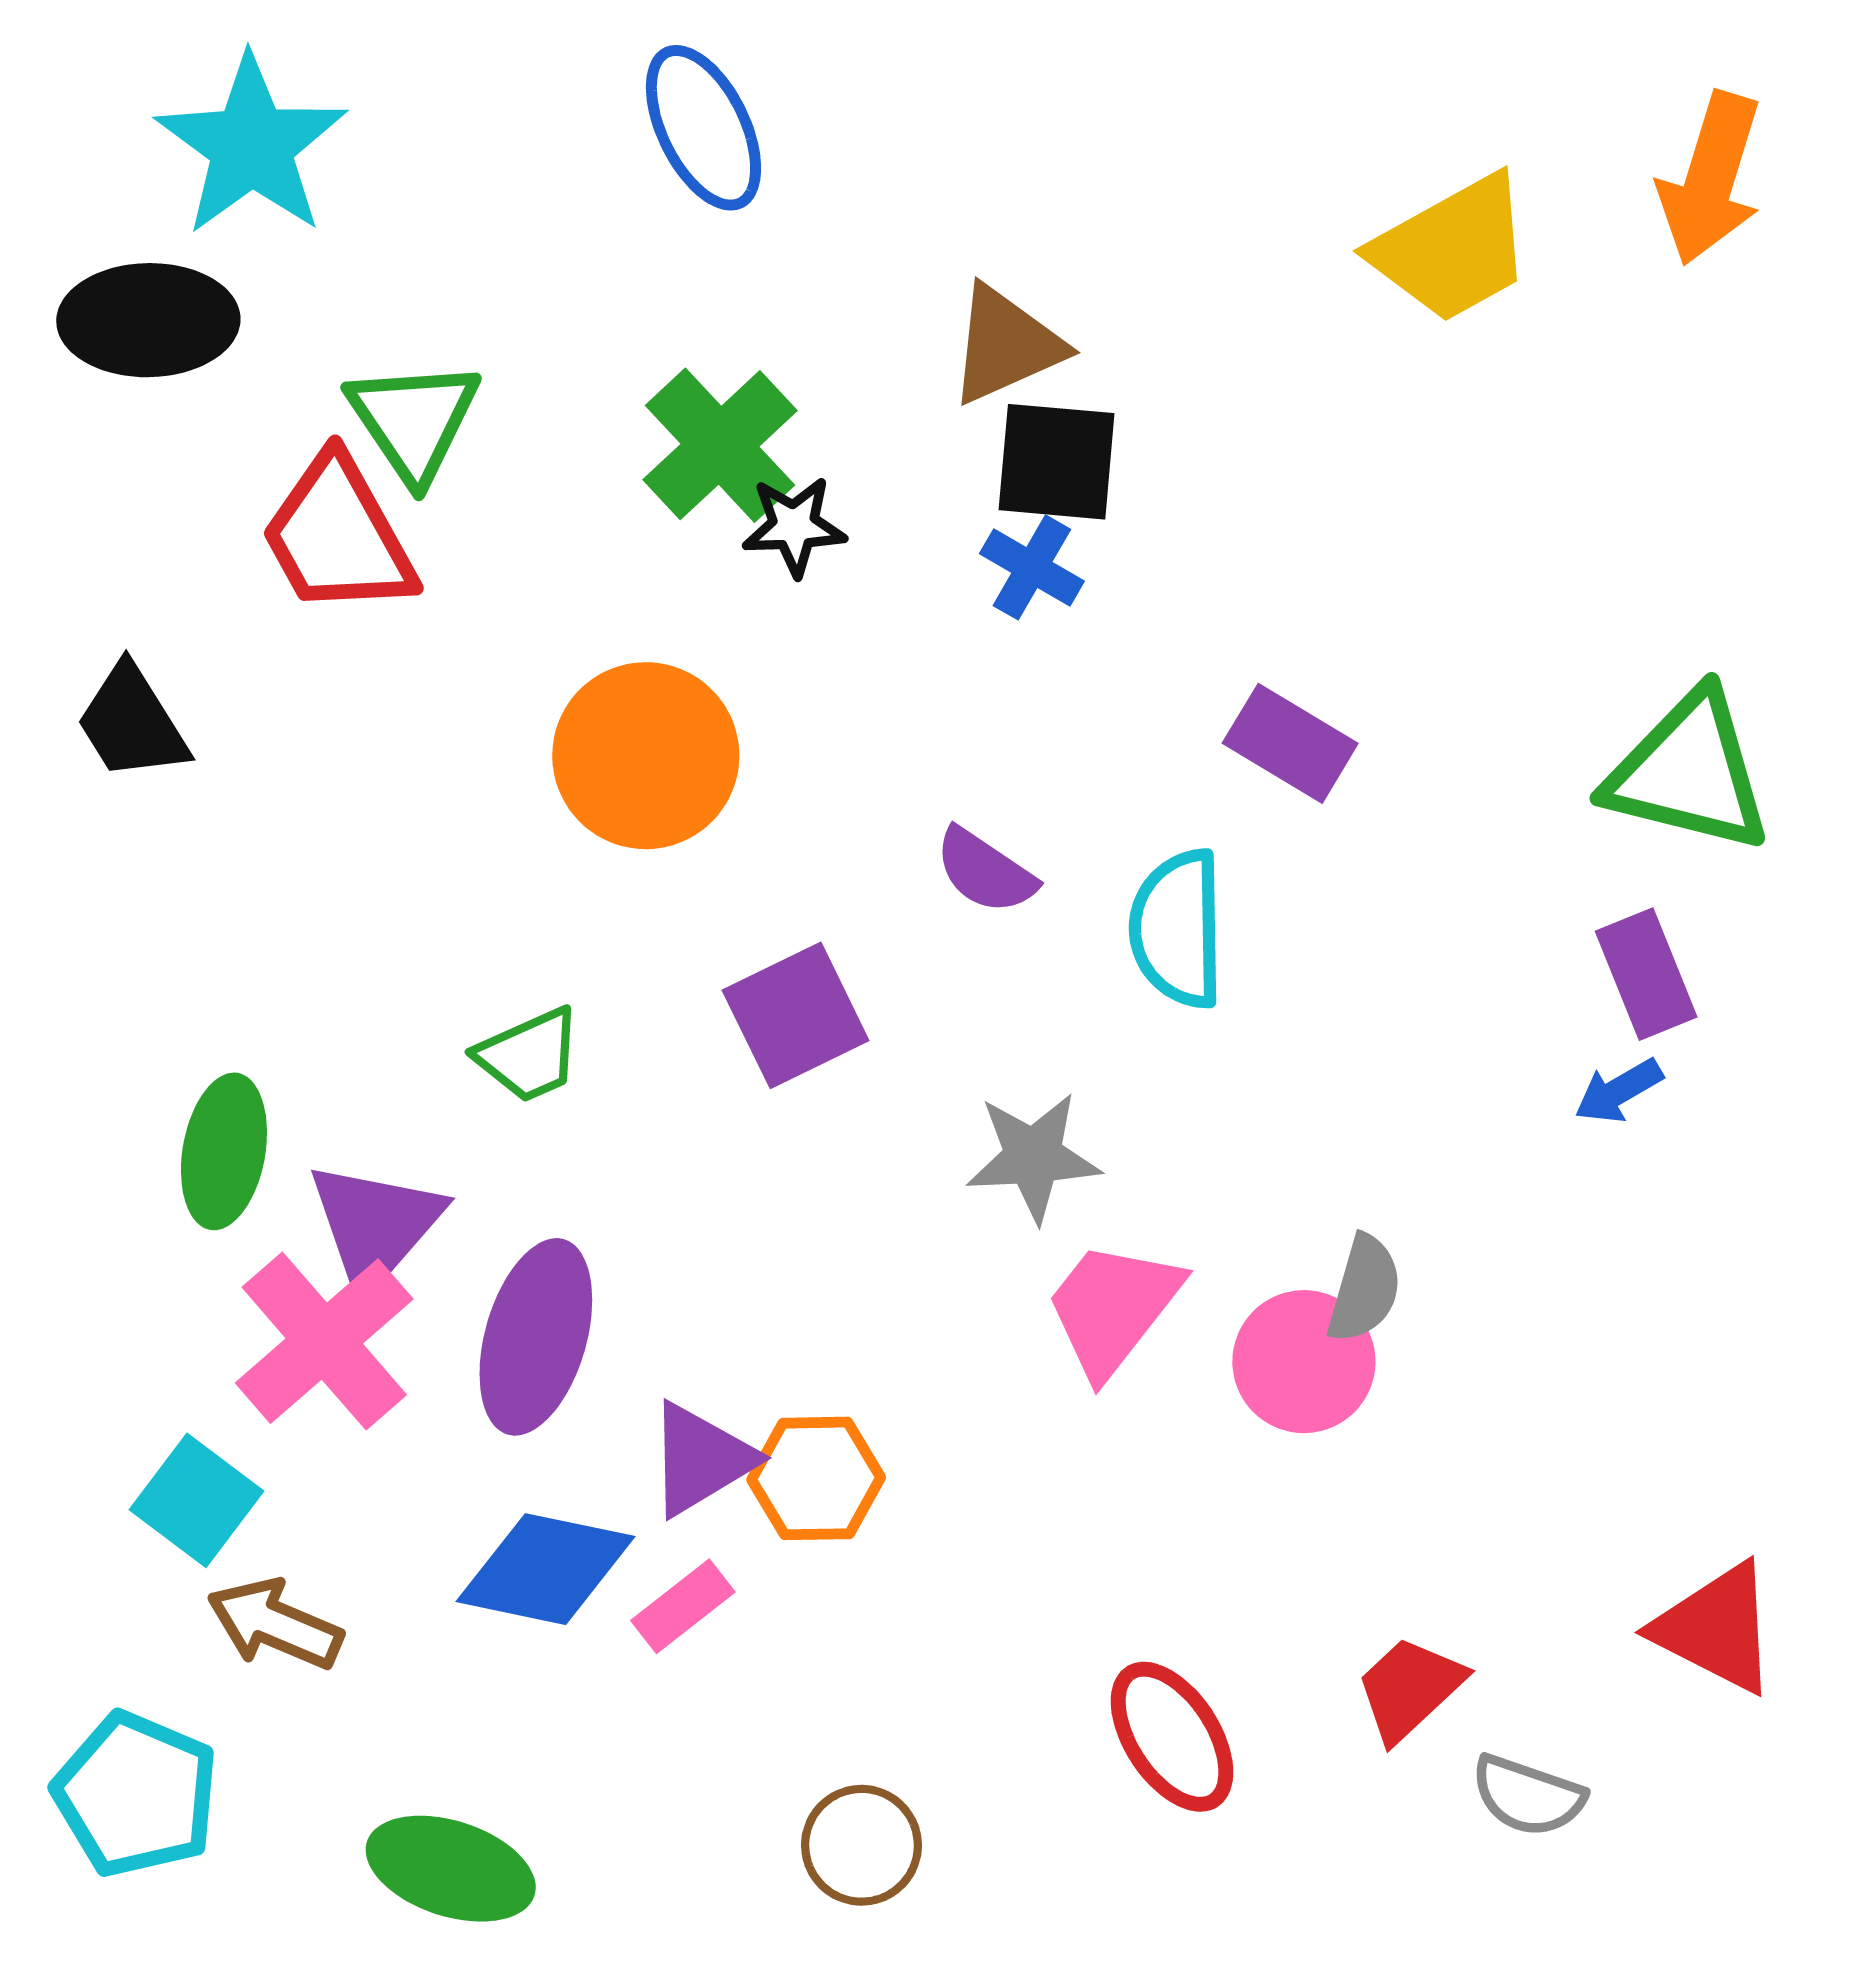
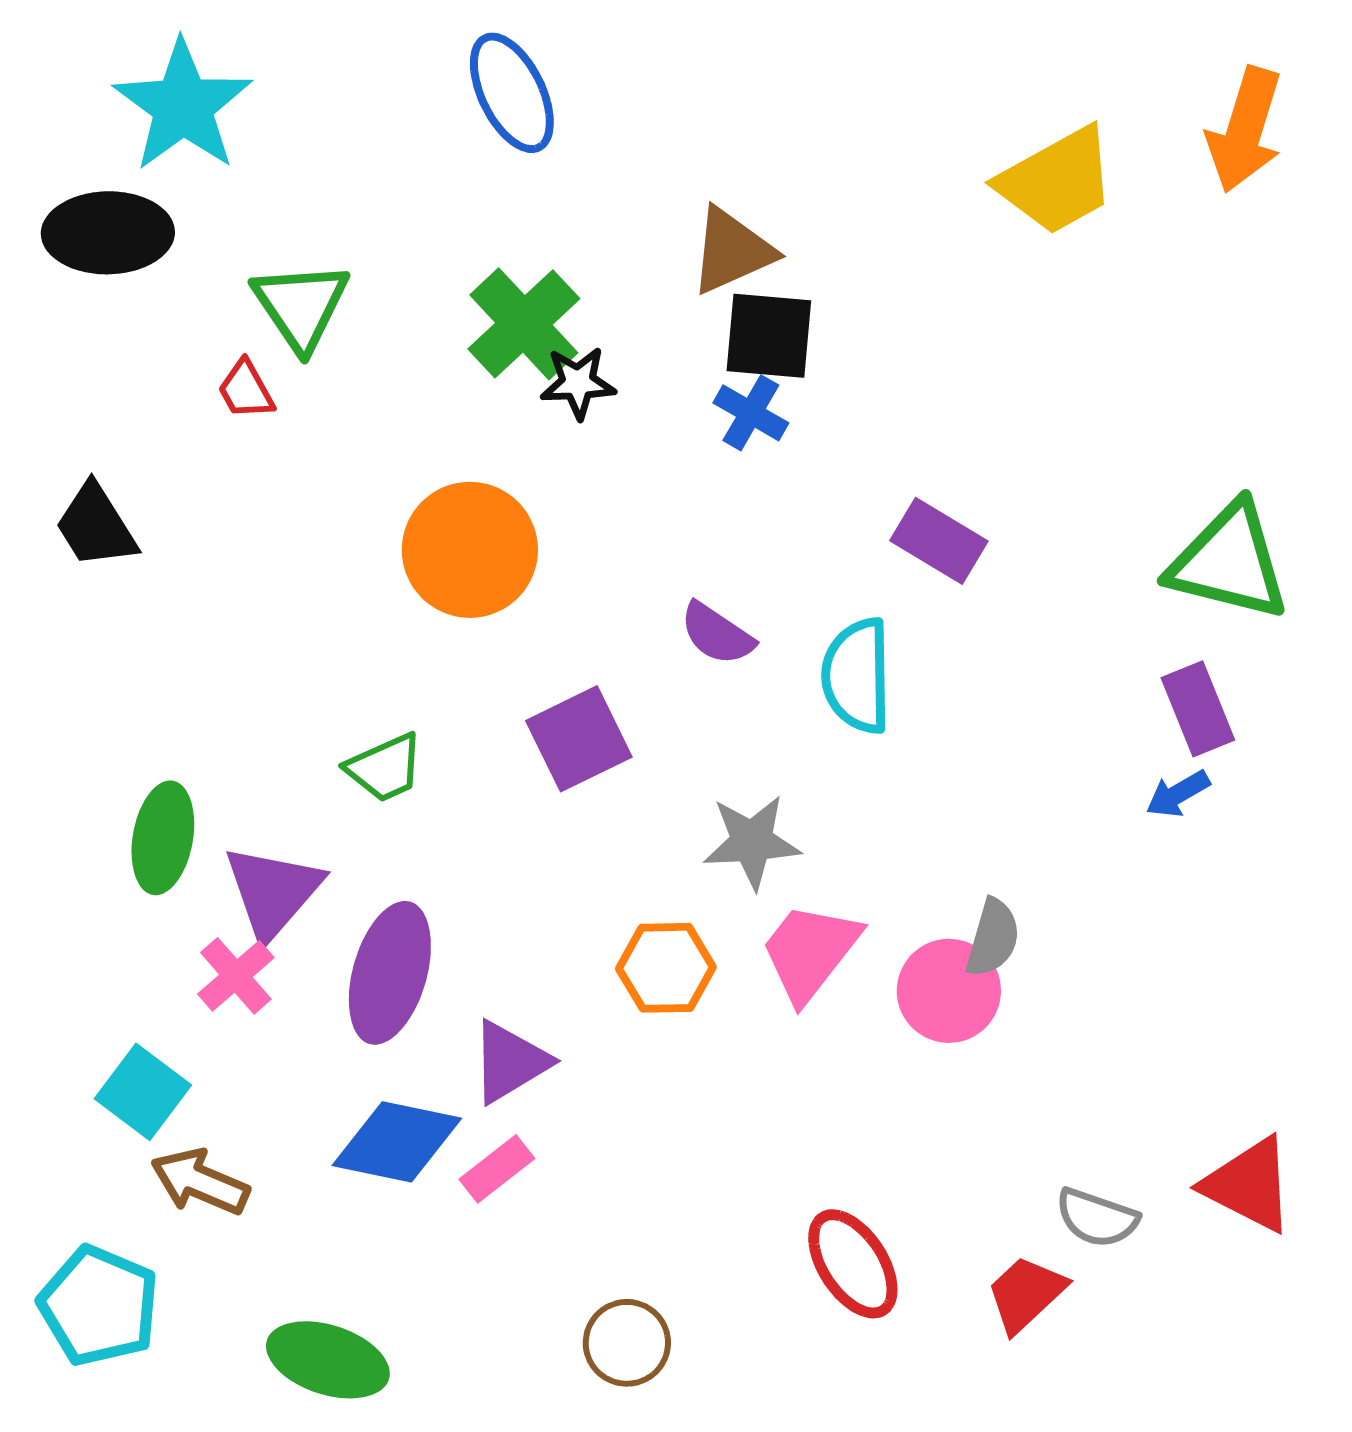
red trapezoid: (338, 536) -> (246, 390), size x0.5
pink cross: (324, 1341) -> (236, 976), size x0.6
orange hexagon: (816, 1478) -> (666, 968), moved
red trapezoid: (1410, 1689) -> (1026, 1294), moved
gray semicircle: (1528, 1796) -> (1097, 1218), moved

